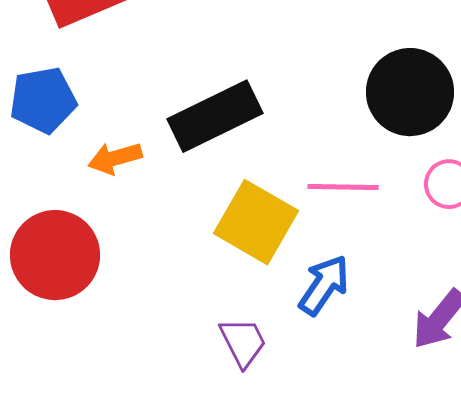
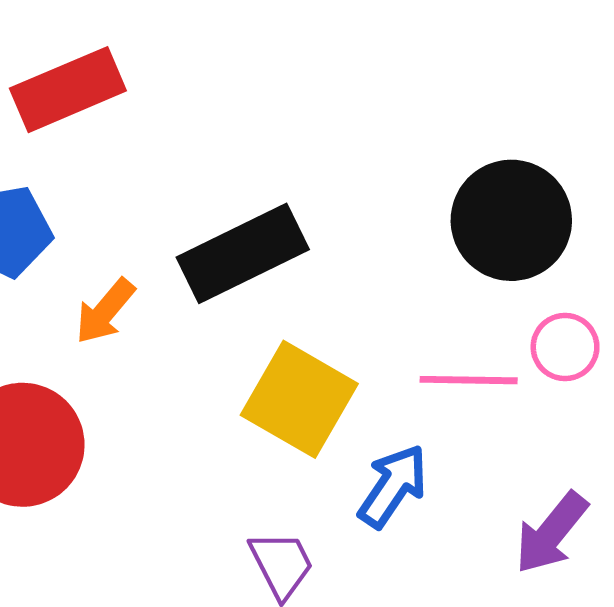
orange arrow: (115, 158) -> (105, 311), turned -34
pink line: (343, 187) -> (469, 380), moved

